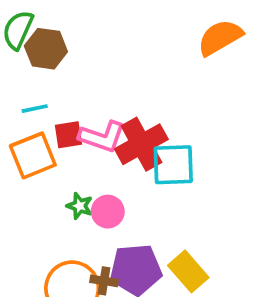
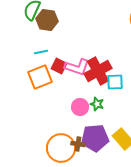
red square: (68, 135) -> (59, 66), turned 35
cyan square: (173, 165) -> (115, 82), size x0.7
green star: (80, 206) -> (97, 104), moved

